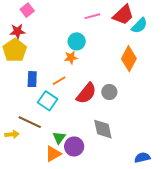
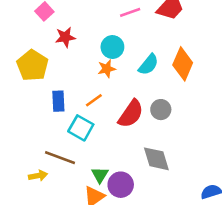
cyan semicircle: (139, 26) -> (148, 65), moved
red star: (17, 31) -> (65, 37), moved

